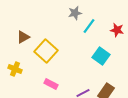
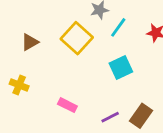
yellow square: (46, 51) -> (77, 38), moved
cyan square: (101, 56) -> (121, 68), moved, turned 30

